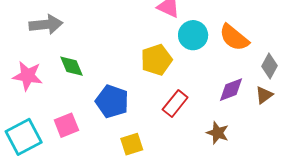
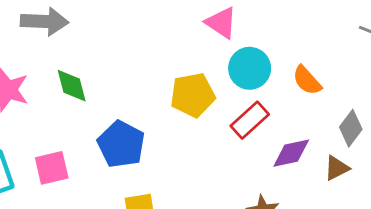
orange semicircle: (234, 38) -> (307, 80), size x0.7
red rectangle: (175, 103) -> (250, 120), moved

